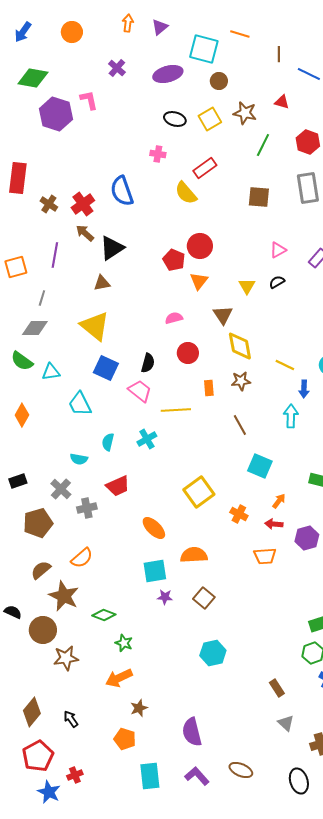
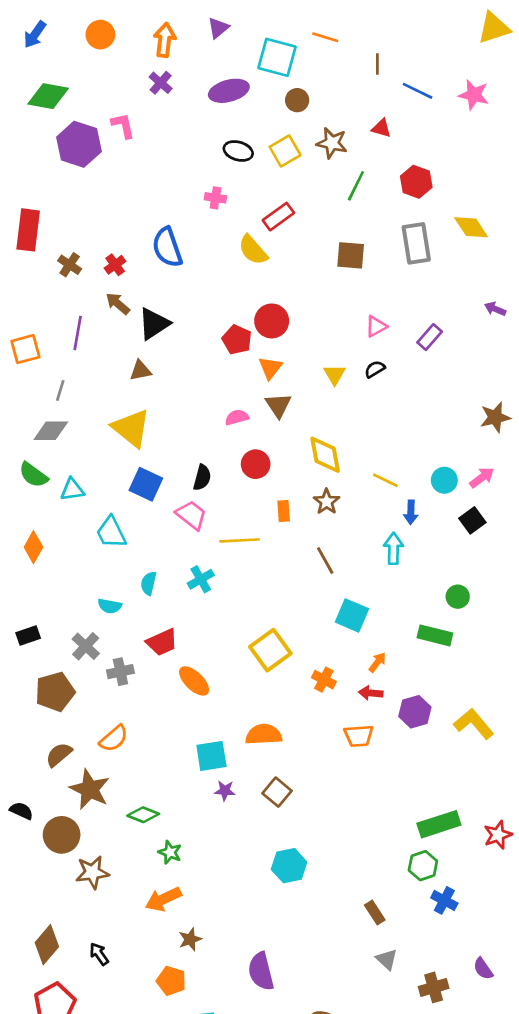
orange arrow: (128, 23) -> (165, 40), moved, size x1.4
red cross: (83, 204) -> (115, 265), size x0.7
brown triangle: (223, 315) -> (278, 405), moved
brown star: (241, 381) -> (327, 502), turned -30
orange ellipse: (154, 528) -> (194, 681), moved

